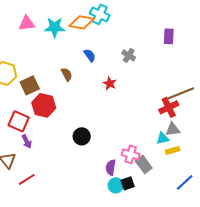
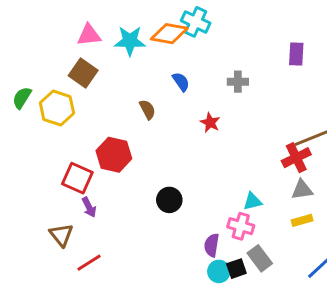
gray cross: (129, 55) -> (238, 82), turned -32
brown square: (30, 85) -> (83, 73), moved, turned -30
cyan triangle: (163, 138) -> (252, 201), moved
gray rectangle: (144, 164) -> (260, 258), moved

